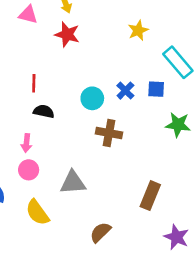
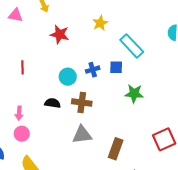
red star: (67, 34) -> (60, 34), moved
blue cross: (125, 91) -> (93, 70), turned 32
black semicircle: (44, 111) -> (53, 103), moved
gray triangle: (73, 183) -> (82, 135), moved

